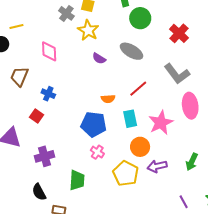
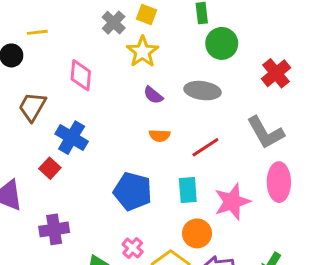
gray ellipse: (131, 51) -> (203, 91), turned -30
blue cross: (48, 94) -> (72, 138), size x1.5
orange semicircle: (108, 99) -> (160, 136), moved
pink cross: (97, 152) -> (133, 248), moved

